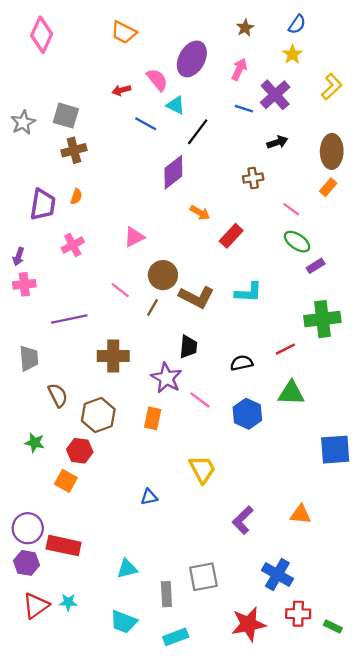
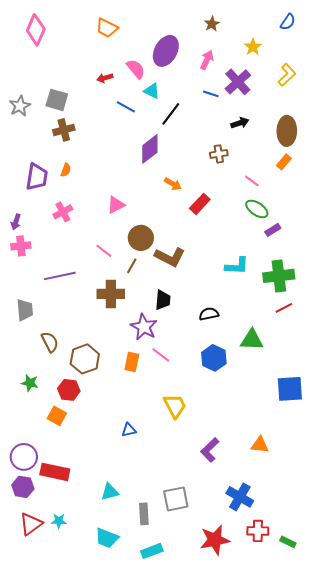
blue semicircle: (297, 24) -> (288, 22), moved
cyan L-shape: (248, 292) -> (237, 266), moved
red line: (285, 349) -> (284, 308), moved
brown cross: (113, 356) -> (111, 294), moved
pink line: (200, 400) -> (161, 355), moved

